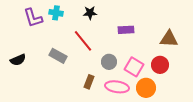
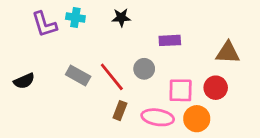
red line: (83, 41) -> (112, 77), moved
gray circle: (109, 62) -> (144, 69), moved
pink square: (134, 67) -> (181, 90), turned -30

